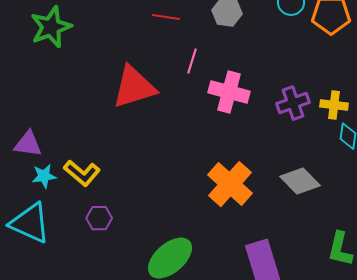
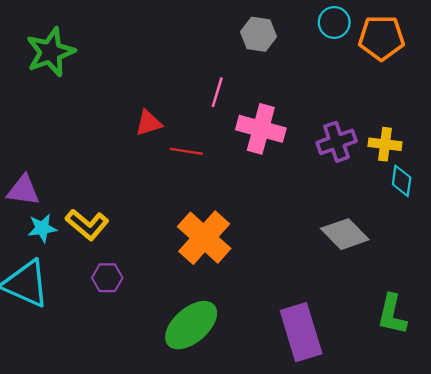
red line: (166, 17) -> (186, 151), moved
red triangle: (134, 87) -> (149, 123), size x0.5
orange cross: (230, 184) -> (204, 238), moved

